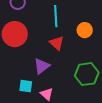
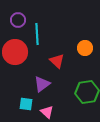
cyan line: (56, 16) -> (37, 34), moved

